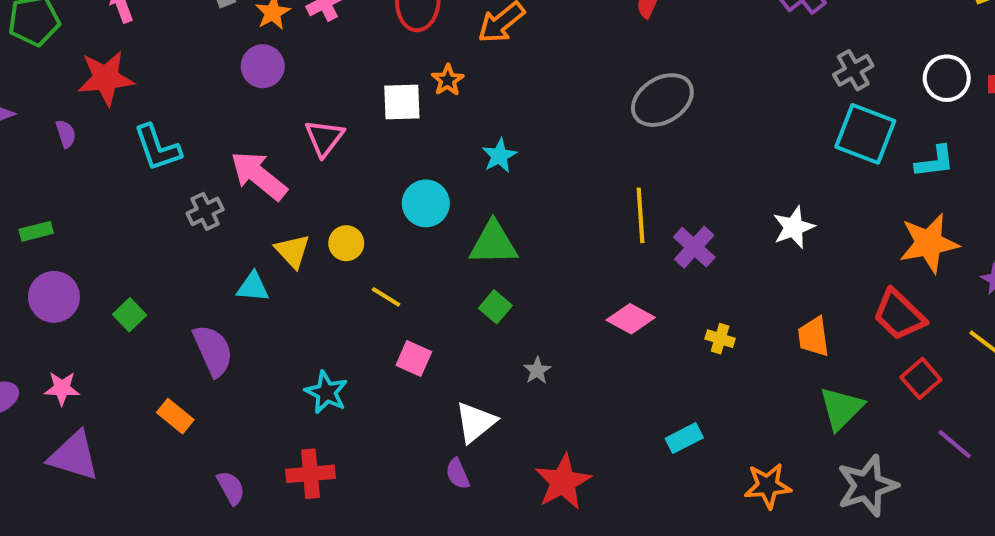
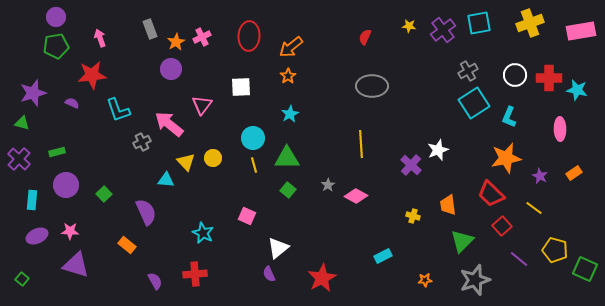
orange star: (448, 80) -> (288, 76), moved
gray ellipse: (662, 100) -> (372, 86), turned 32
purple semicircle: (66, 134) -> (72, 103), turned -48
cyan square: (865, 134) -> (474, 103), turned 36
cyan L-shape: (935, 162) -> (509, 117), turned 120
purple cross: (694, 247) -> (411, 165), moved
yellow line: (386, 297) -> (254, 165), moved, turned 42
yellow cross: (720, 339) -> (413, 216), moved
gray star: (537, 370) -> (328, 185), moved
orange star: (768, 486) -> (425, 280), size x0.6

